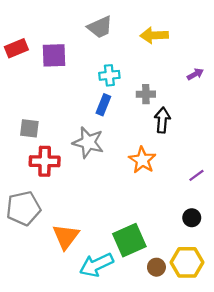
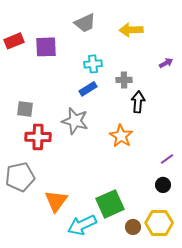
blue rectangle: (103, 105) -> (88, 89), turned 36
purple line: (196, 175) -> (167, 159), moved

